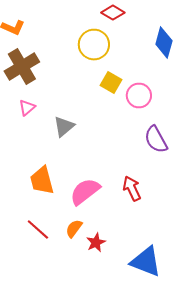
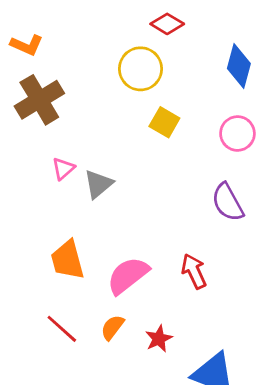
pink circle: (139, 96) -> (237, 133), moved
pink triangle: (27, 108) -> (63, 169), moved
red star: (96, 242) -> (159, 339), moved

